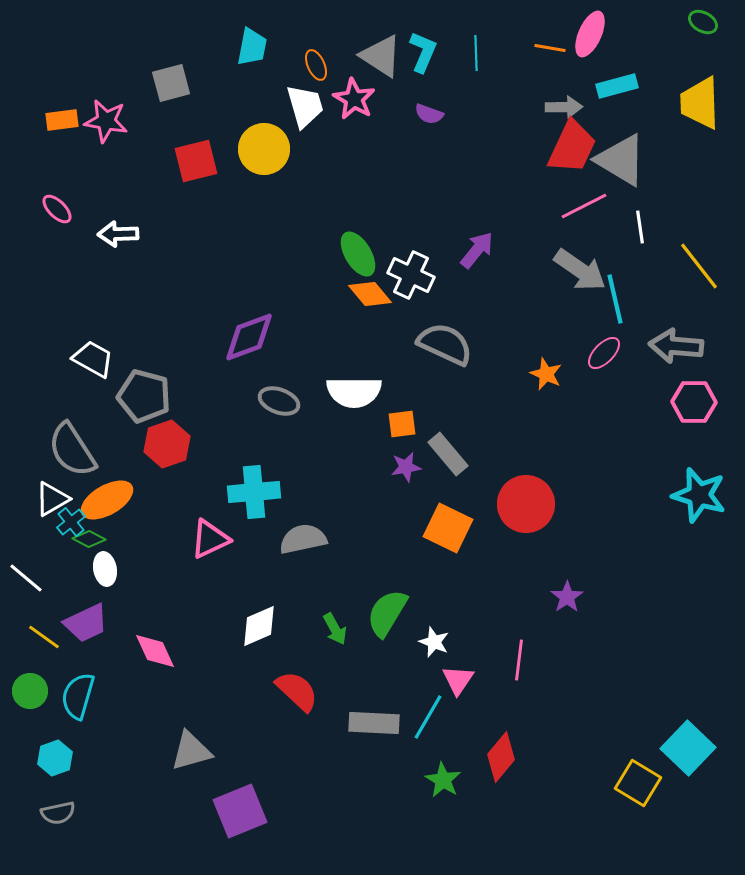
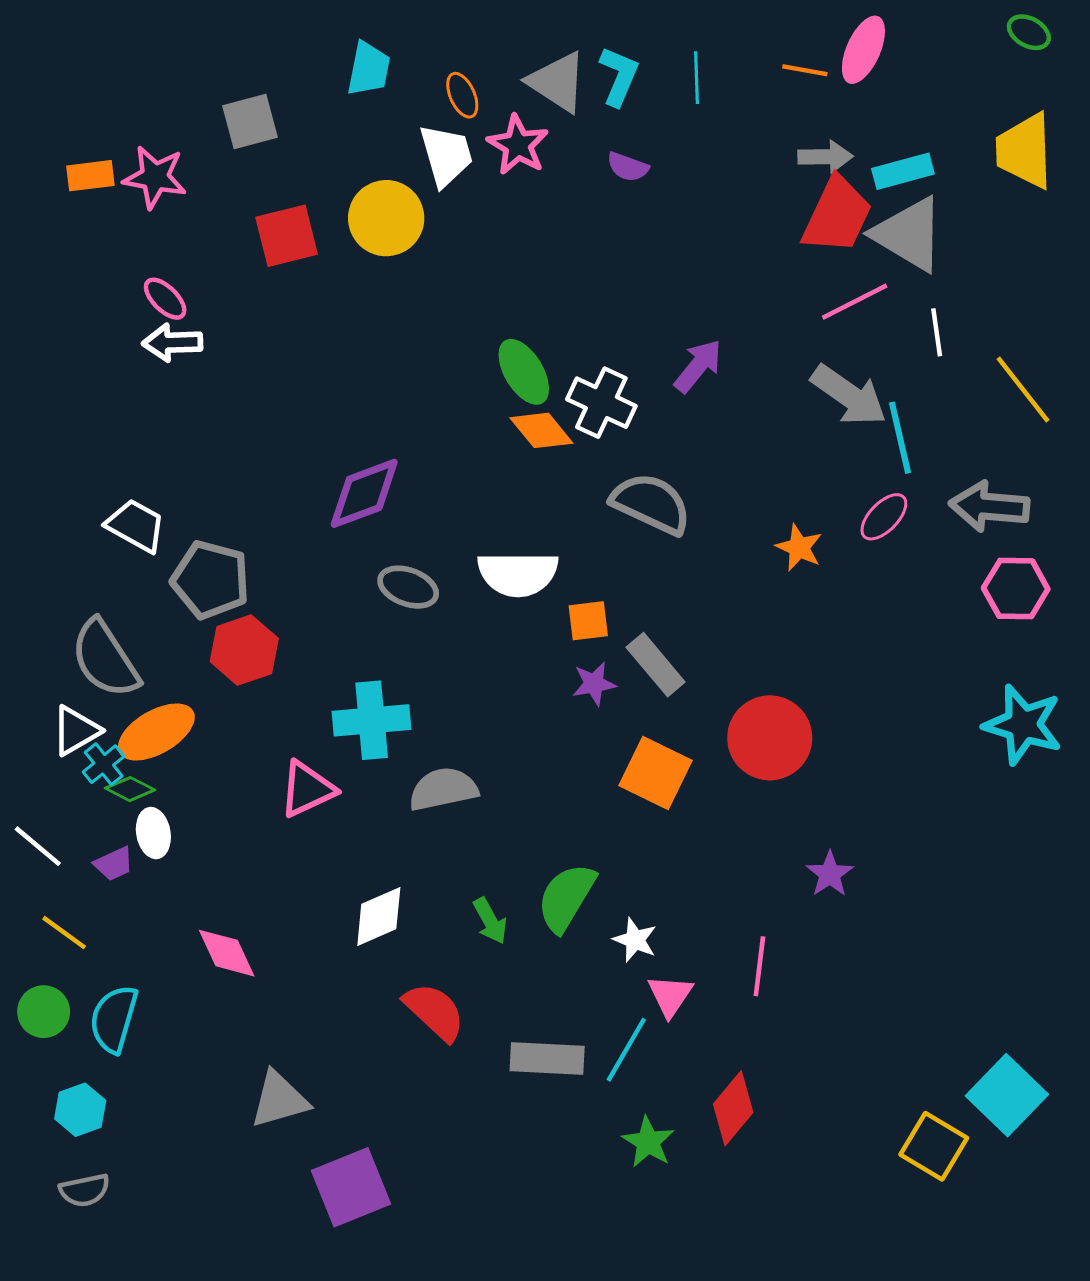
cyan rectangle: (617, 86) -> (903, 171), moved
pink ellipse: (57, 209) -> (165, 299), moved
purple trapezoid: (86, 623) -> (114, 864), moved, size x0.6

